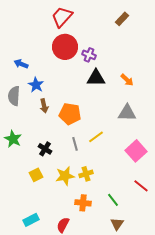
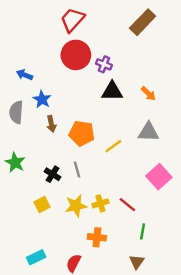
brown rectangle: (122, 19) -> (143, 22), size x1.6
yellow line: (96, 137) -> (113, 146), moved
gray line: (75, 144) -> (77, 170), moved
red line: (141, 186) -> (127, 205), moved
green line: (113, 200) -> (143, 231), moved, turned 48

